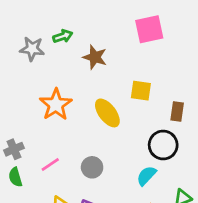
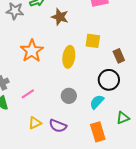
brown rectangle: (177, 112) -> (119, 56), turned -32
yellow ellipse: (107, 113) -> (69, 57), turned 45
gray circle: (92, 167) -> (69, 96), moved

